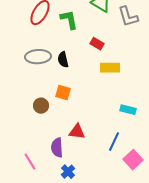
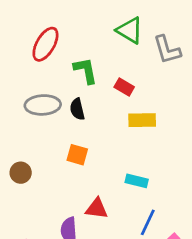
green L-shape: (69, 20) -> (86, 70), moved
brown circle: (41, 106) -> (21, 173), moved
cyan rectangle: (128, 110) -> (137, 181), moved

